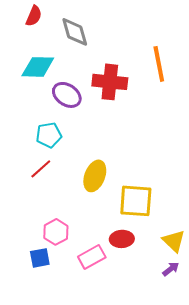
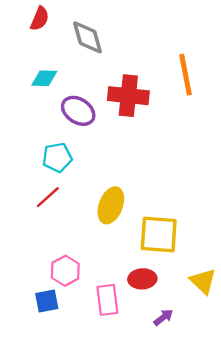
cyan diamond: (38, 67) -> (44, 78), size x0.7
pink rectangle: (92, 257) -> (107, 300), turned -68
purple arrow: (171, 269) -> (163, 317), moved

